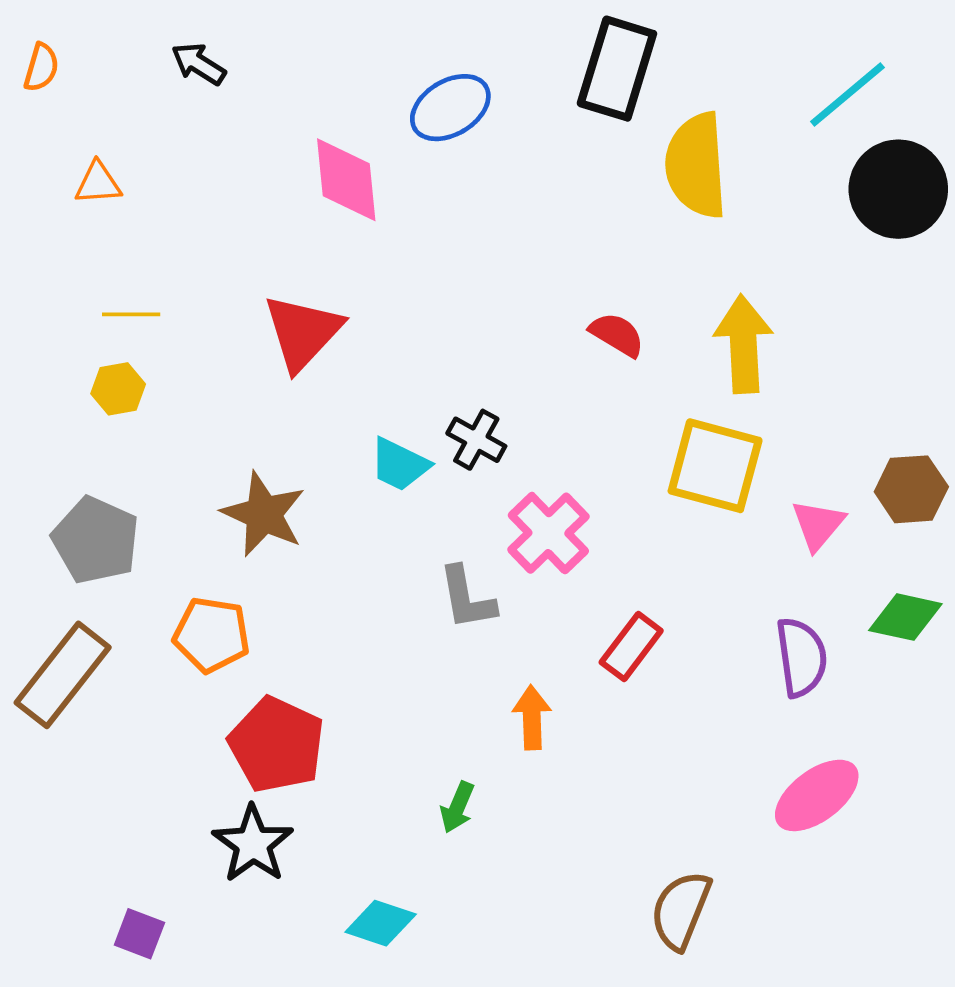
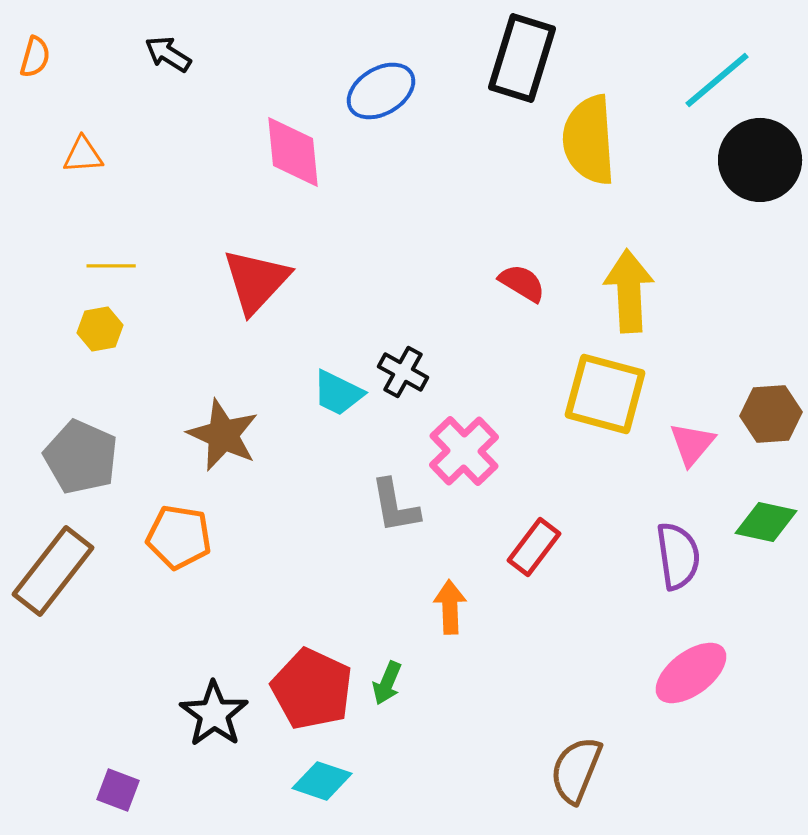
red pentagon: (277, 745) -> (312, 689), moved

